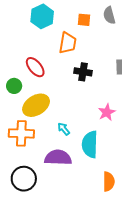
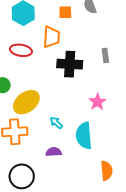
red ellipse: (35, 67) -> (21, 50), moved, turned -35
black cross: (83, 72) -> (70, 64), size x1.4
purple semicircle: (58, 158) -> (54, 152), size x0.6

